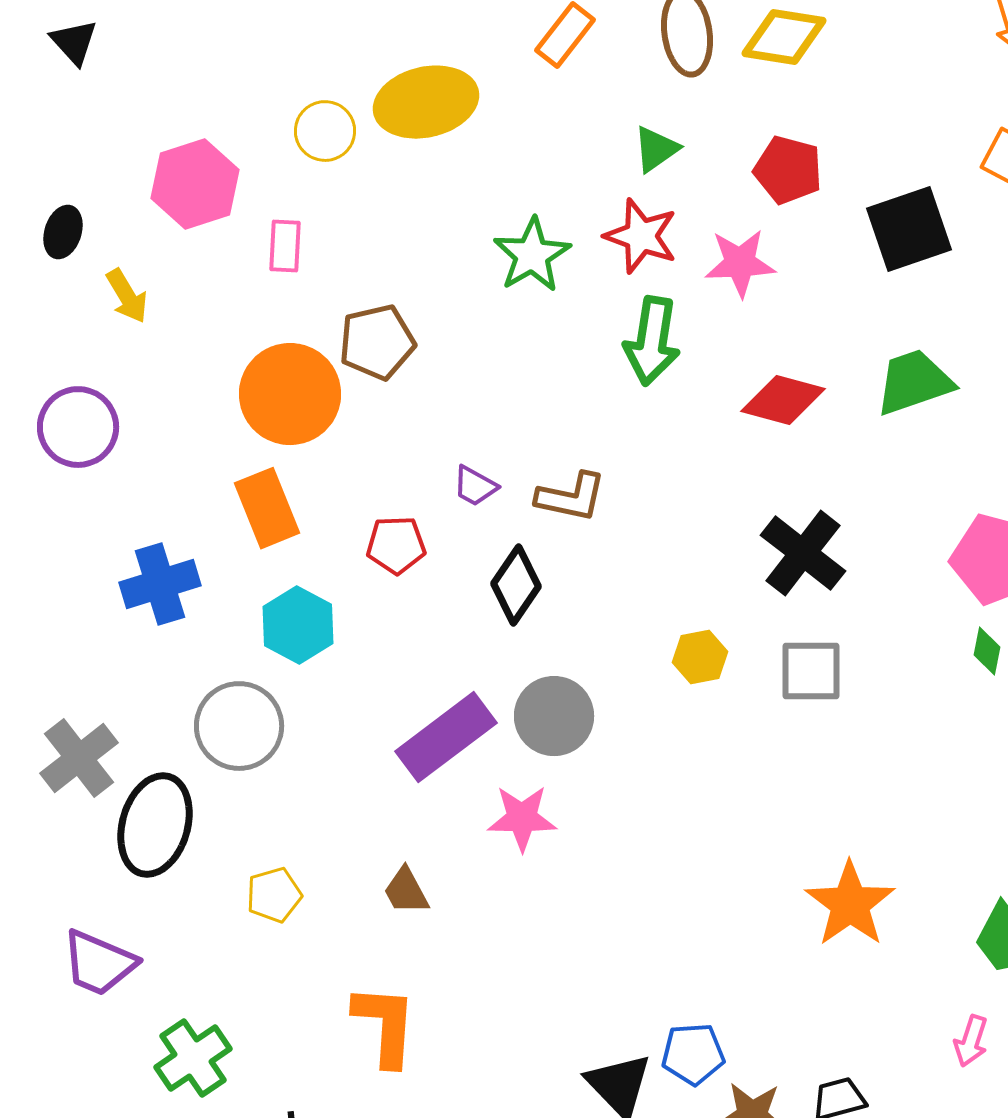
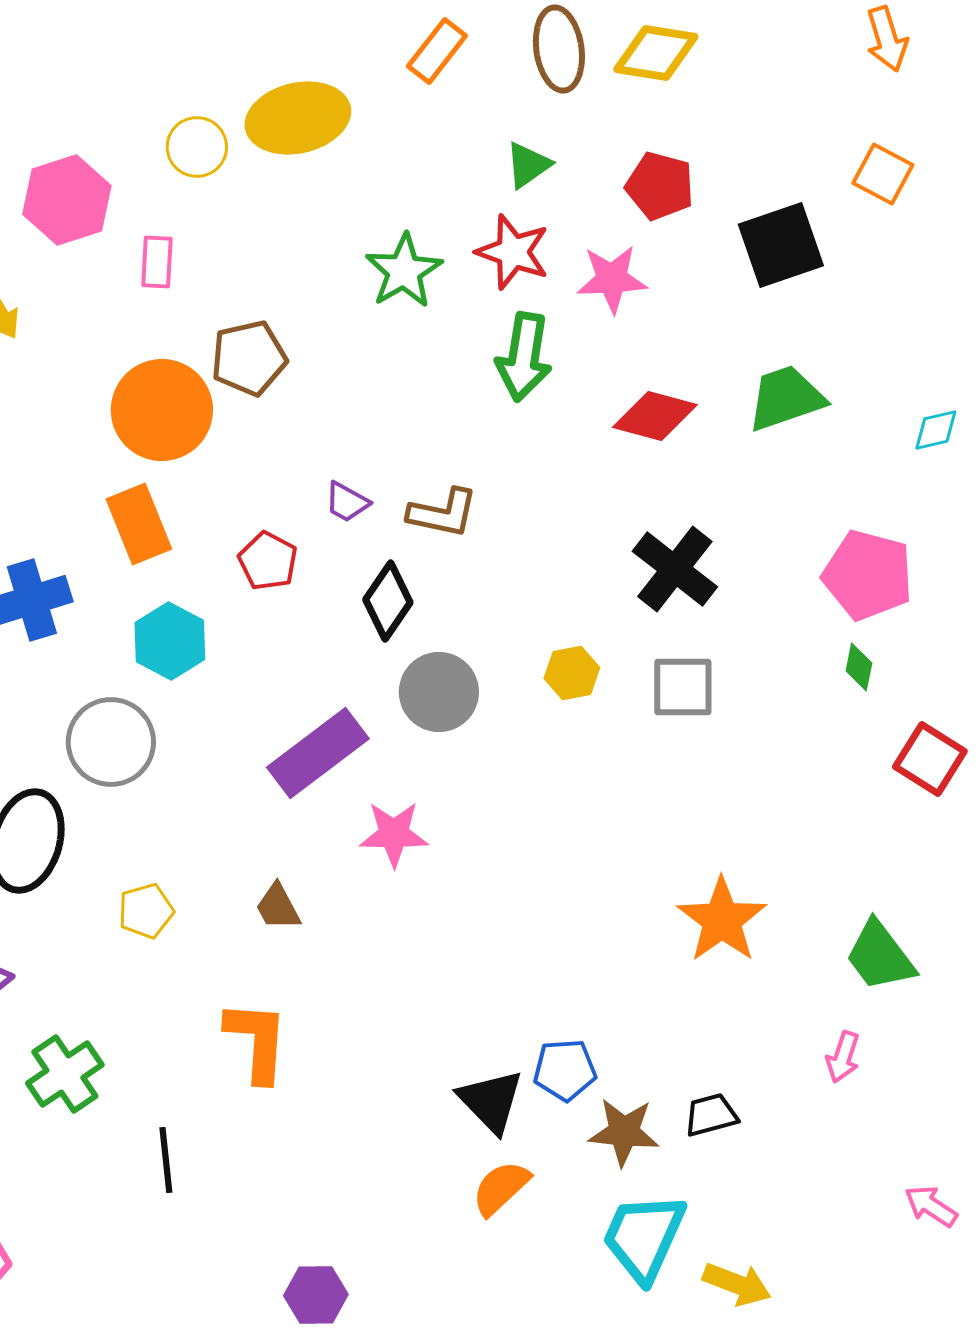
red pentagon: (396, 545) -> (268, 561), turned 30
gray circle: (554, 716) -> (439, 692), moved

